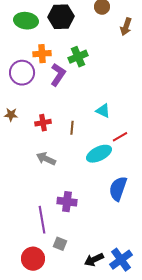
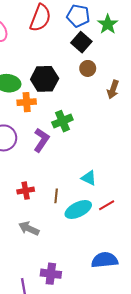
orange cross: (42, 54) -> (27, 102), moved
cyan ellipse: (99, 154) -> (78, 209), moved
blue semicircle: (118, 189) -> (105, 260), turned 65

